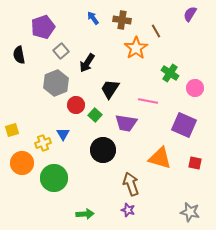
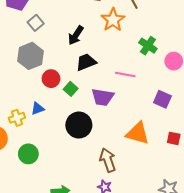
black arrow: (87, 63) -> (76, 35), moved
black trapezoid: (110, 89) -> (86, 62), turned 35
purple square: (184, 125) -> (162, 99), size x0.7
blue triangle: (63, 134) -> (38, 109), turned 40
green circle: (54, 178) -> (28, 154), size x0.7

